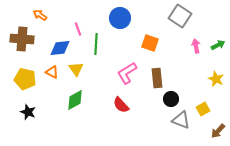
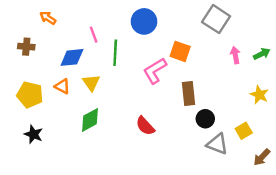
brown cross: (22, 39) -> (26, 47), size x0.6
pink L-shape: (127, 73) -> (155, 71), moved

